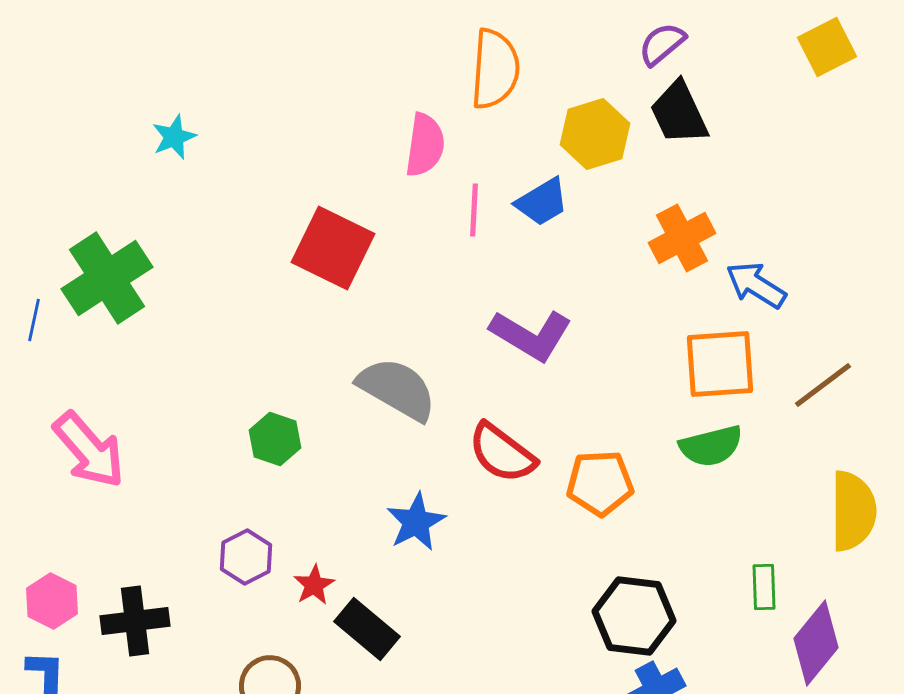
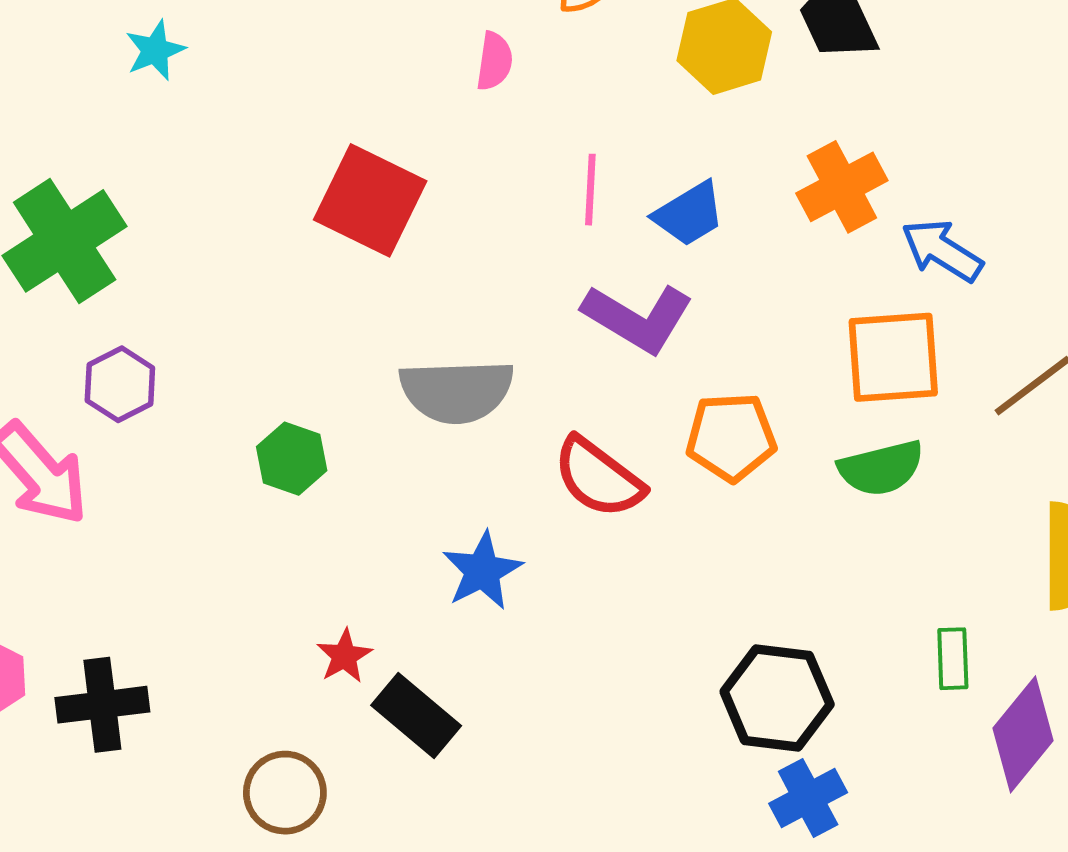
pink semicircle: (425, 145) -> (494, 61), size x0.7
blue trapezoid: (542, 202) -> (689, 214), moved
pink line: (474, 210) -> (590, 190), moved
gray semicircle: (397, 389) -> (457, 391), turned 148
orange pentagon: (600, 483) -> (731, 437), moved
purple hexagon: (246, 557) -> (120, 384), moved

